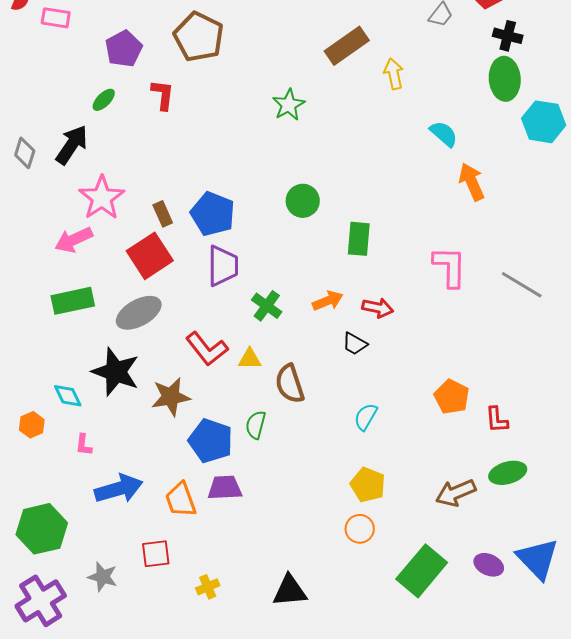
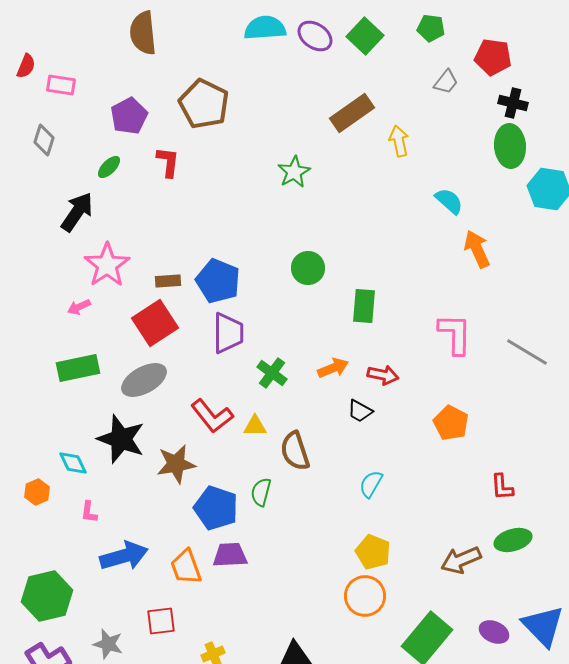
gray diamond: (25, 153) -> (44, 140), moved
brown rectangle: (163, 214) -> (168, 281), turned -70
pink arrow: (74, 240) -> (79, 307), size x0.6
orange pentagon: (452, 397) -> (451, 423), moved
orange circle: (360, 529) -> (365, 596), size x1.4

